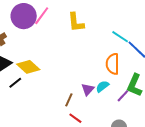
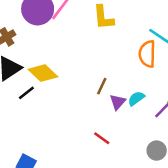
orange semicircle: (113, 64) -> (147, 54), moved
brown line: (69, 100) -> (102, 86), moved

